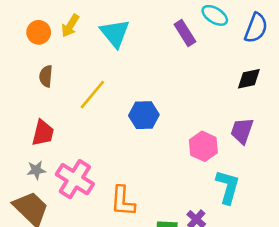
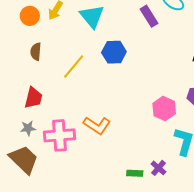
blue hexagon: (144, 115) -> (114, 52), moved
pink cross: (75, 179) -> (60, 135), turned -36
orange L-shape: (123, 201) -> (97, 125), moved, turned -60

